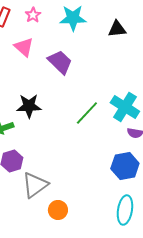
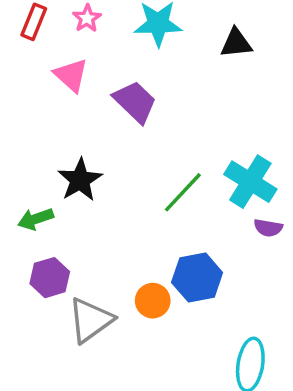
black star: (29, 106) -> (80, 180), turned -30
blue hexagon: (125, 166) -> (197, 278), moved
orange circle: (58, 210) -> (153, 301), moved

